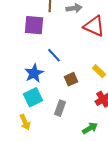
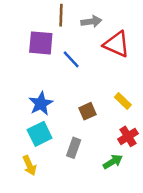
blue line: (54, 55) -> (71, 59), moved
green arrow: (90, 128) -> (113, 162), moved

